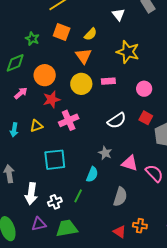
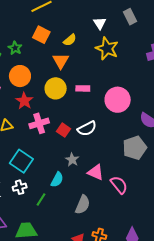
green star: (32, 39) -> (15, 48), moved
yellow star: (128, 52) -> (107, 49), moved
pink circle: (144, 89) -> (118, 100), size x1.6
red star: (52, 100) -> (24, 101), turned -30
red square: (146, 118) -> (63, 130), moved
cyan square: (55, 160) -> (21, 161), turned 35
white cross: (55, 202) -> (20, 187), moved

